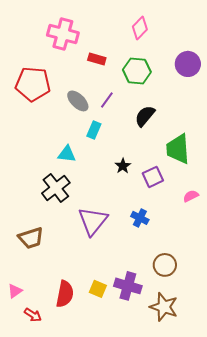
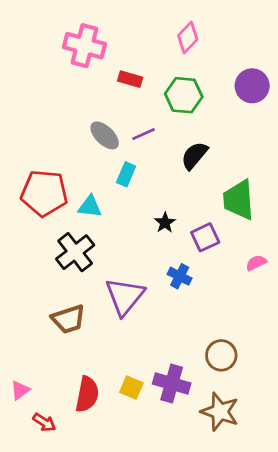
red pentagon: (33, 84) -> (44, 193), moved
purple line: (107, 100) -> (143, 134), turned 30
blue cross: (140, 218) -> (180, 276), moved
brown trapezoid: (31, 238) -> (68, 319), moved

